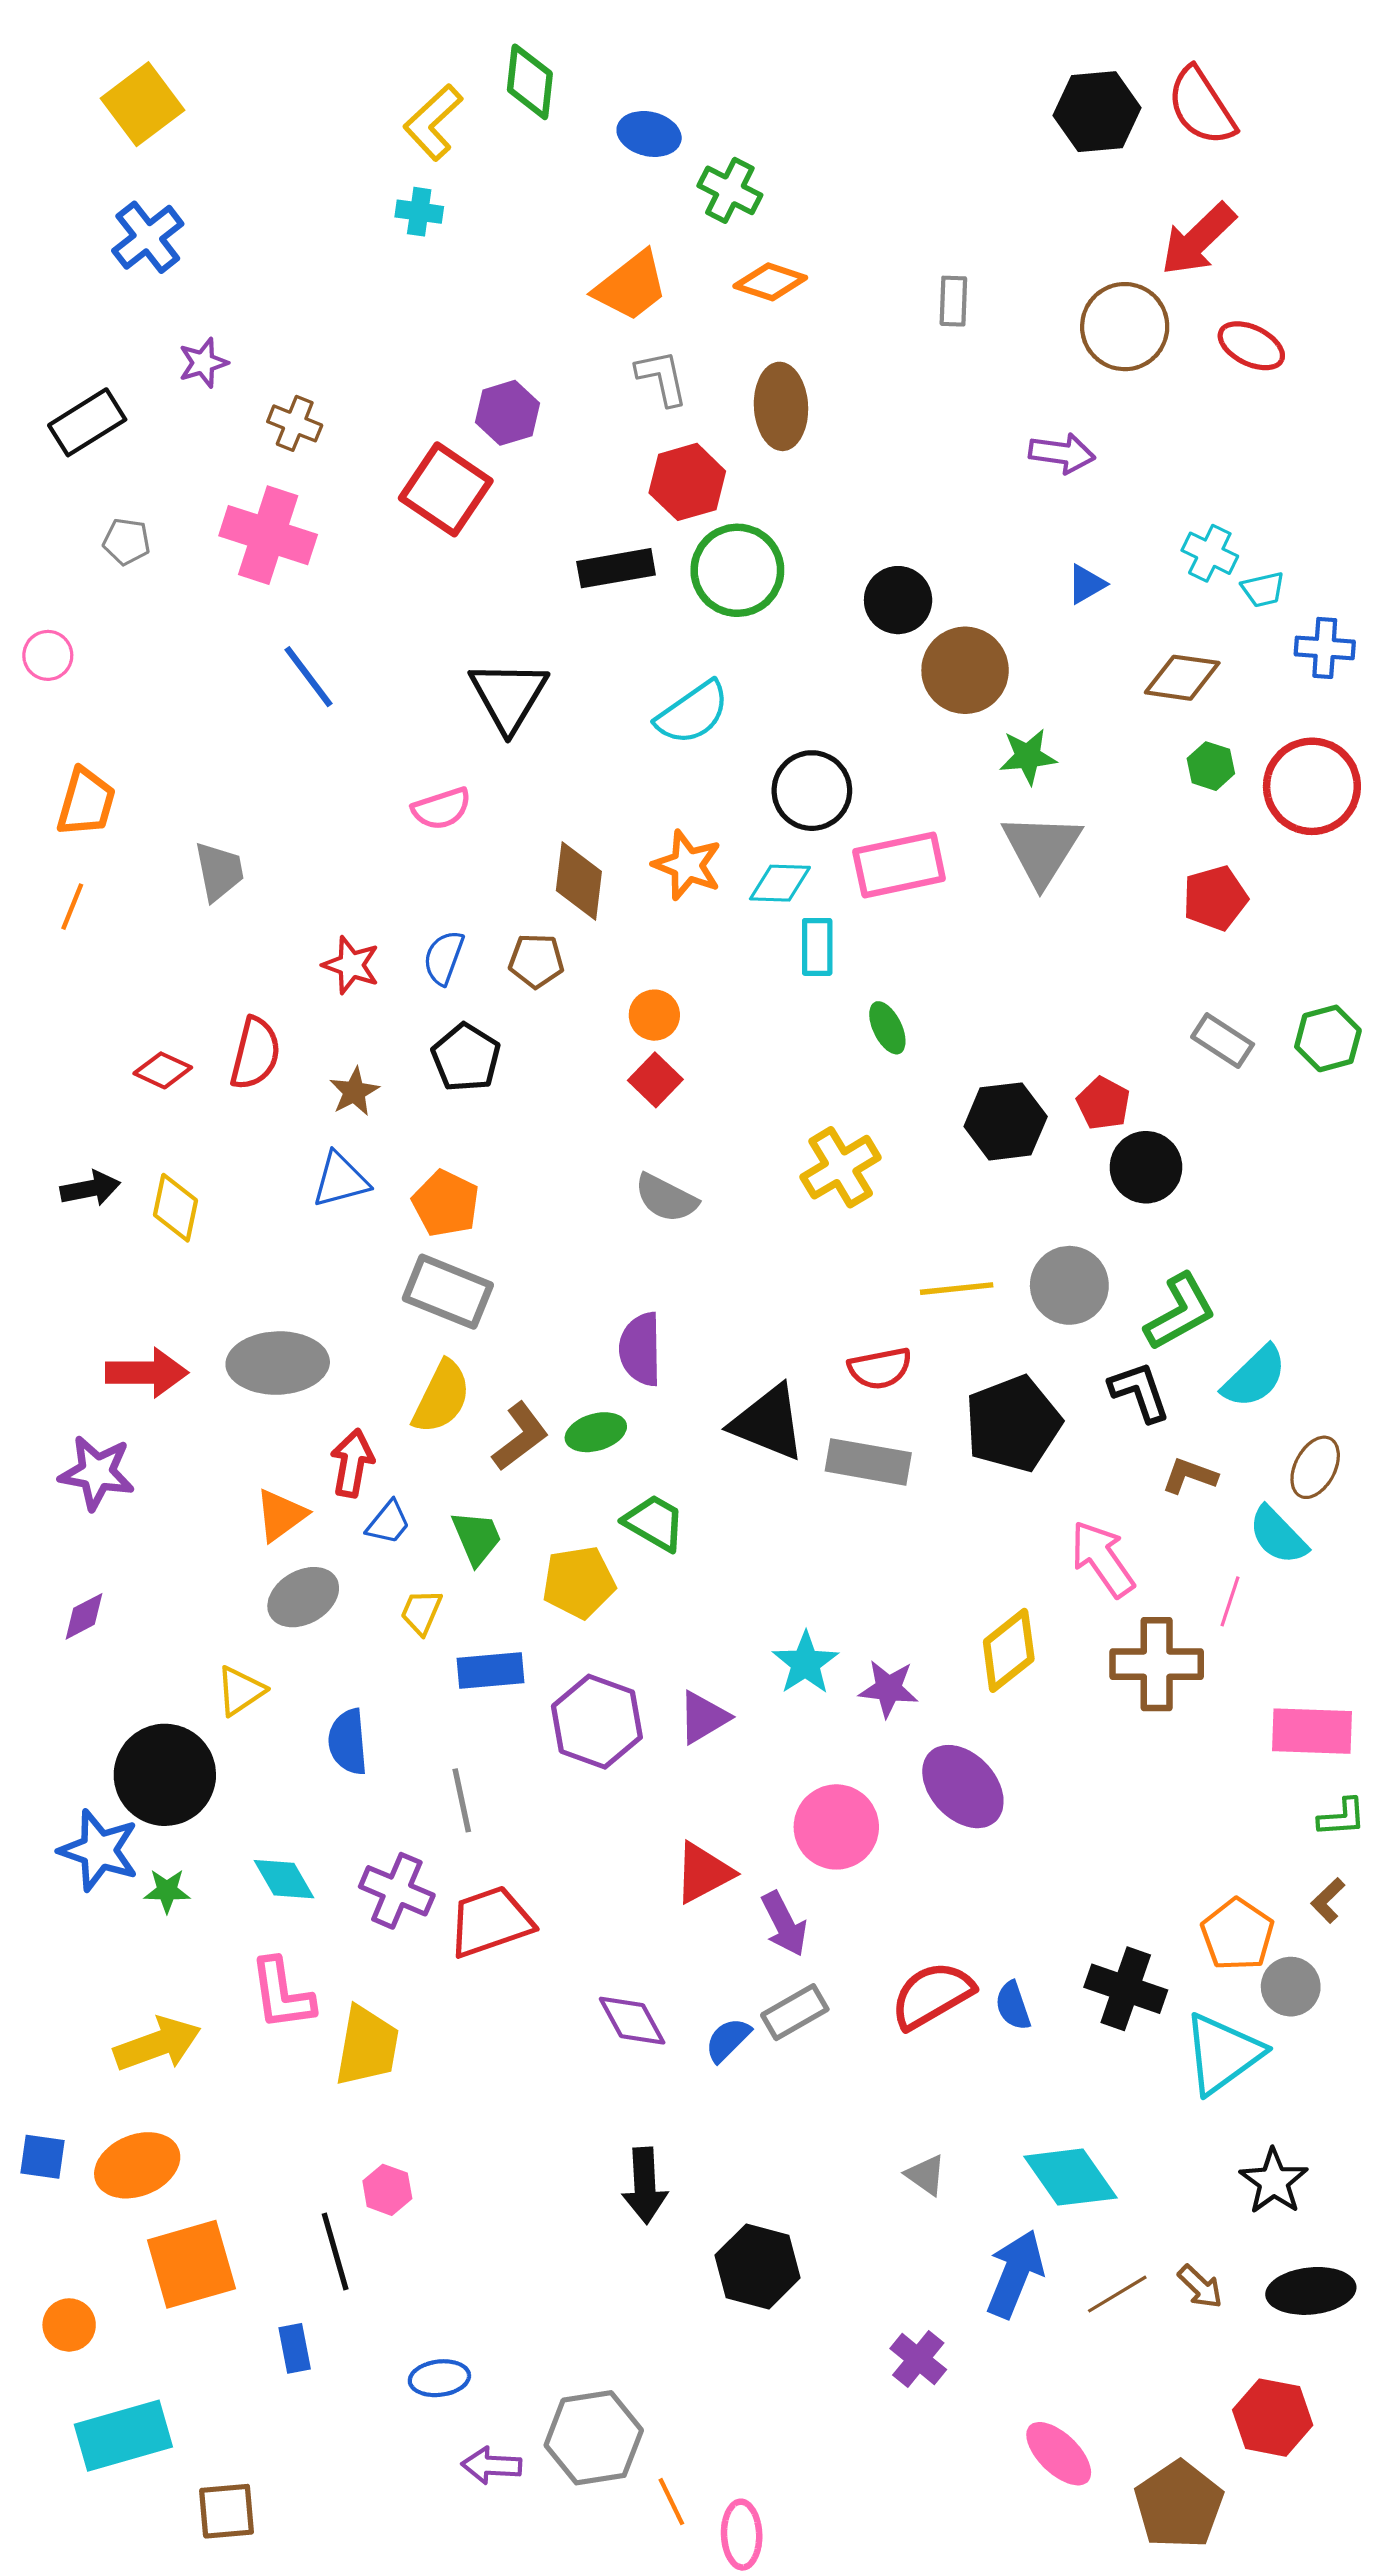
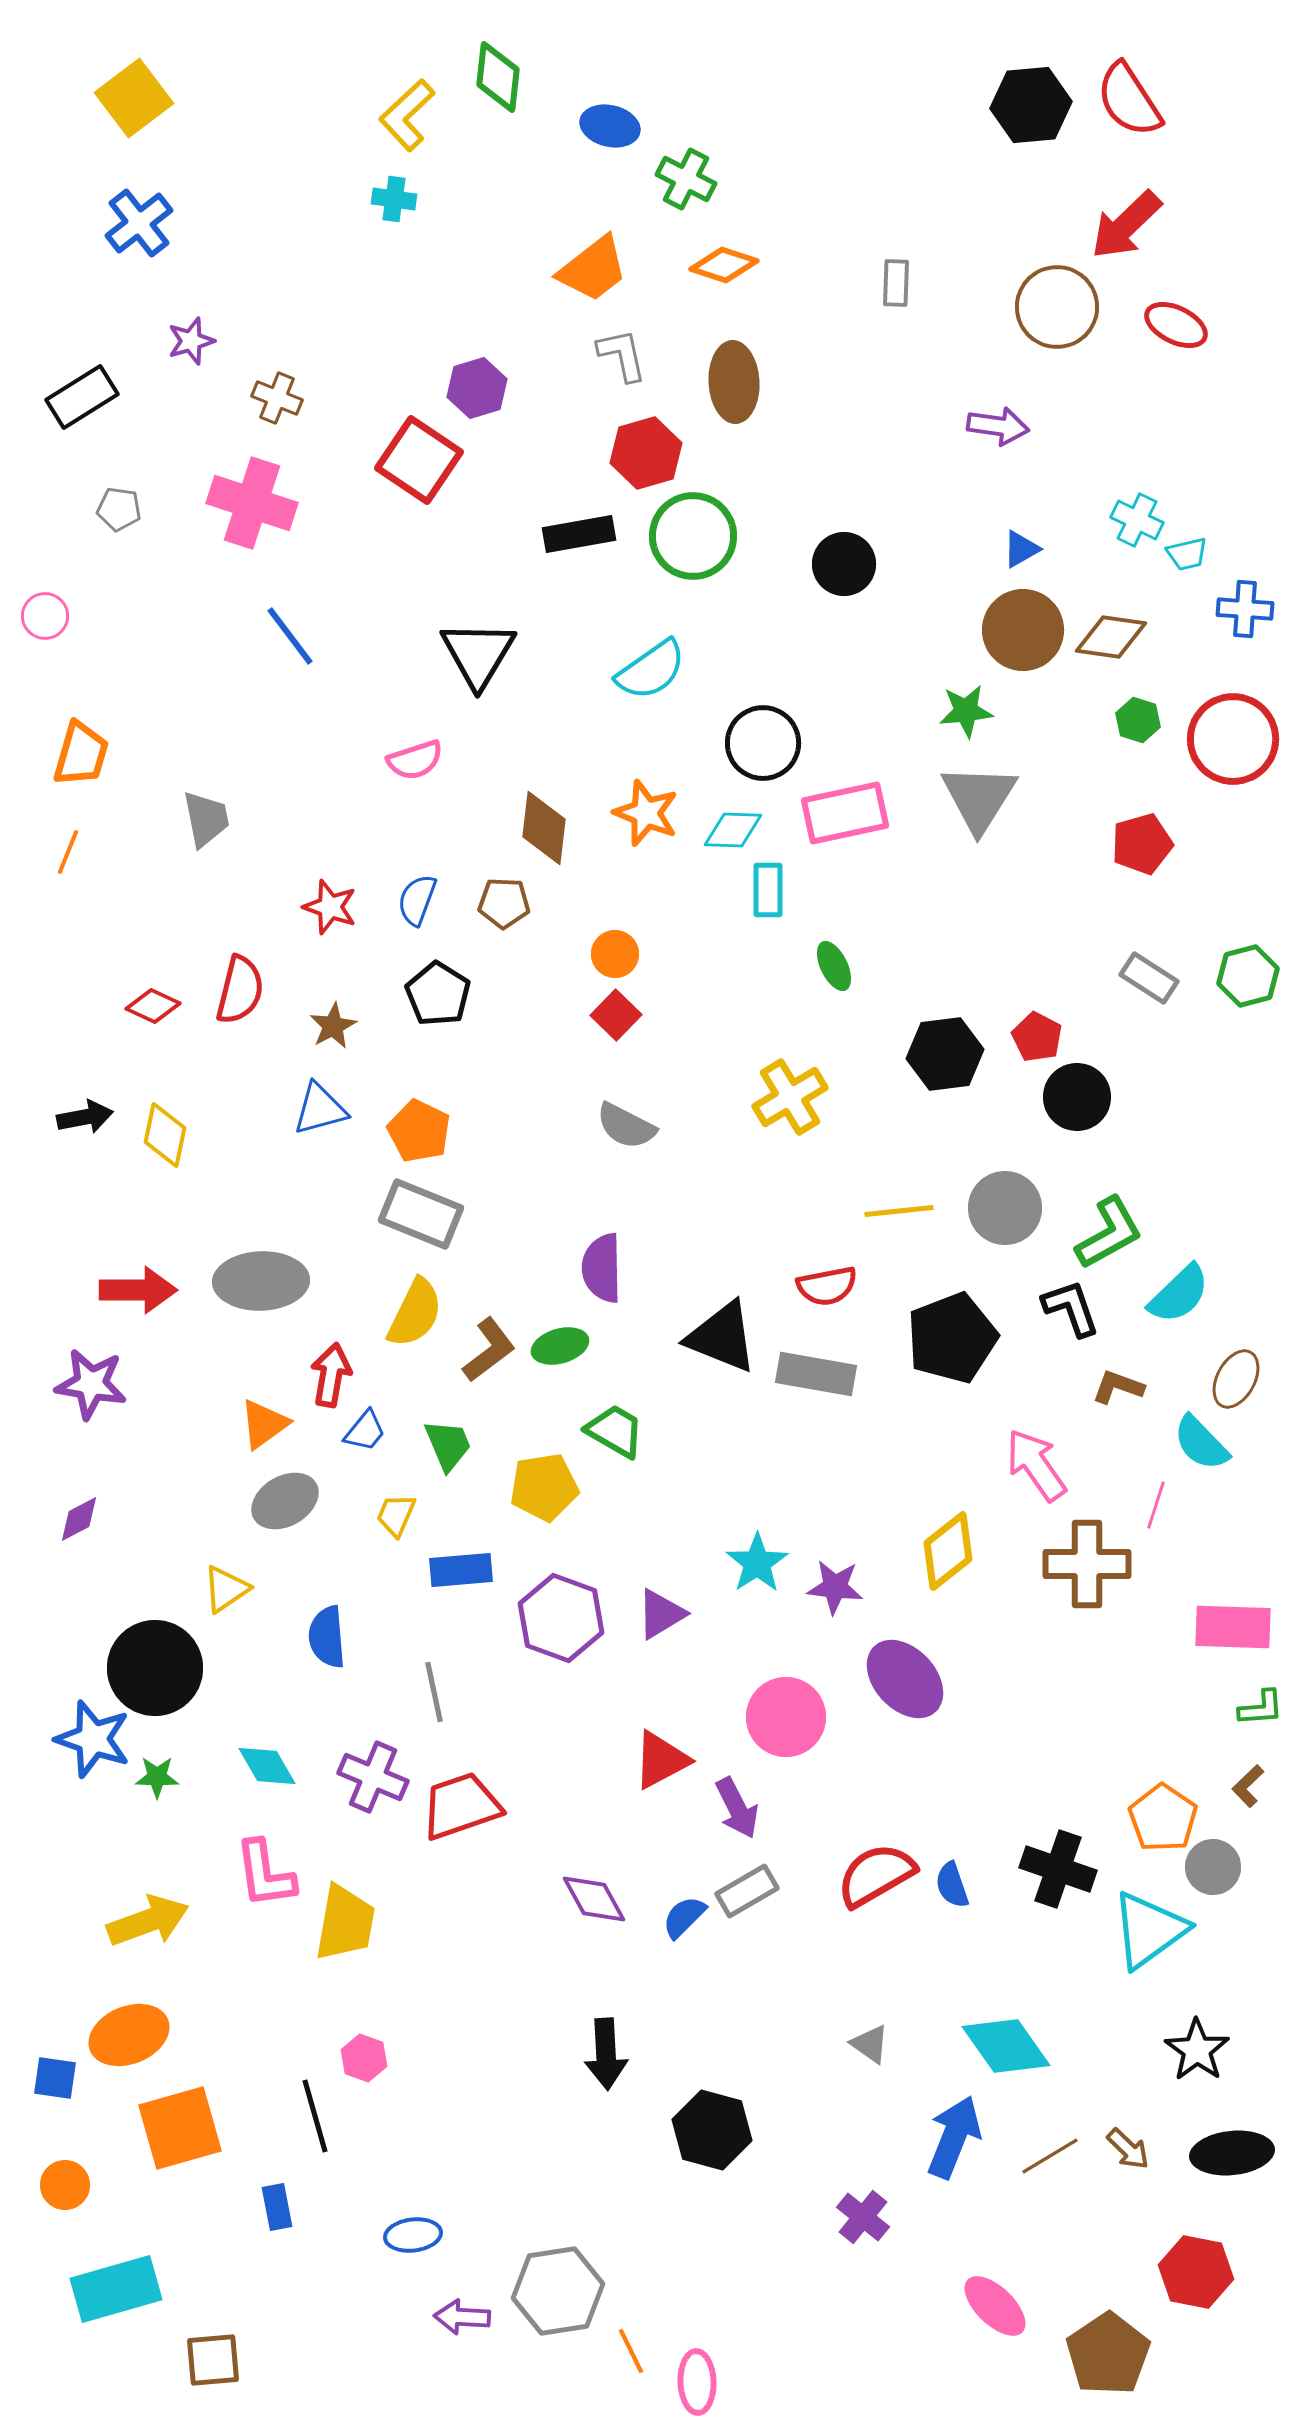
brown circle: (965, 670) -> (1023, 630), moved
blue square: (42, 2157) -> (55, 2078), moved

